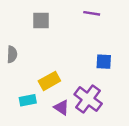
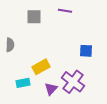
purple line: (92, 13) -> (65, 11), moved
purple triangle: (61, 107) -> (51, 89), turned 40

